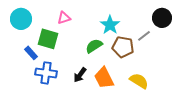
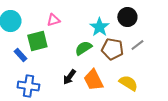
black circle: (162, 18) -> (127, 17), moved
gray line: (144, 36) -> (137, 45), moved
green square: (48, 39) -> (37, 41), turned -30
blue cross: (46, 73) -> (28, 86), moved

